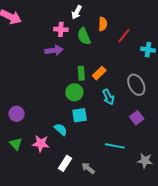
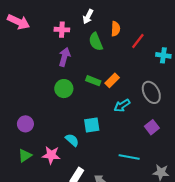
pink cross: (61, 29) -> (62, 30), moved
purple arrow: (54, 50) -> (64, 57), turned -66
green rectangle: (81, 73) -> (93, 81), turned -64
green circle: (74, 92) -> (64, 89), moved
cyan arrow: (108, 97) -> (122, 106), turned 84
green triangle: (16, 144) -> (25, 155), turned 40

